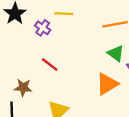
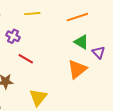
purple cross: (43, 28) -> (13, 36), moved

